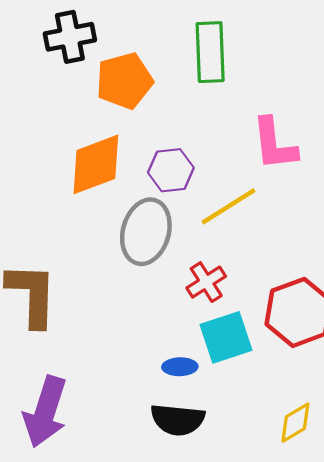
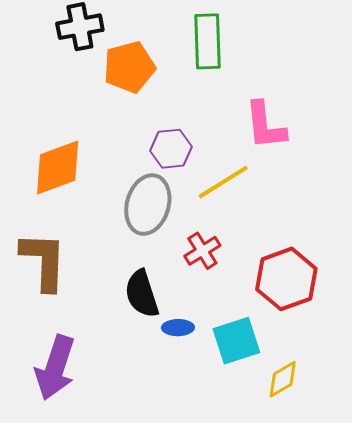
orange diamond: (96, 164) -> (58, 168), moved
cyan square: (226, 337) -> (236, 341), moved
black semicircle: (178, 420) -> (142, 294), moved, turned 66

